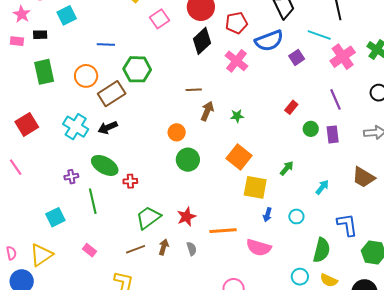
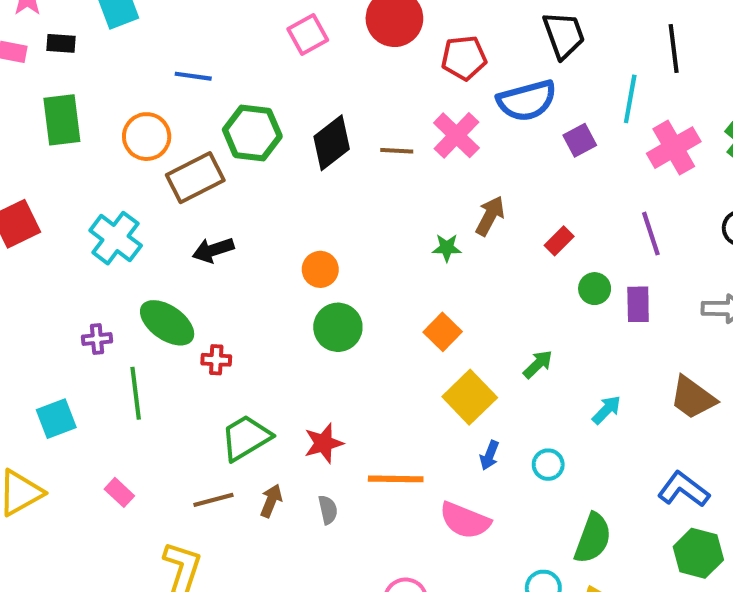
cyan line: (319, 35) -> (630, 99), turned 75
black diamond: (202, 41) -> (332, 143), moved
brown line: (194, 90) -> (397, 151), moved
brown arrow: (207, 111) -> (490, 216), moved
black arrow: (108, 128) -> (213, 250), moved
orange square: (239, 157) -> (443, 332), size x0.7
yellow square: (255, 187) -> (470, 397), turned 30
blue L-shape: (347, 225) -> (683, 489), moved, turned -50

